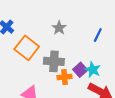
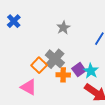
orange square: (27, 48) -> (39, 65), moved, size x0.7
gray cross: (54, 61) -> (55, 59), turned 30

